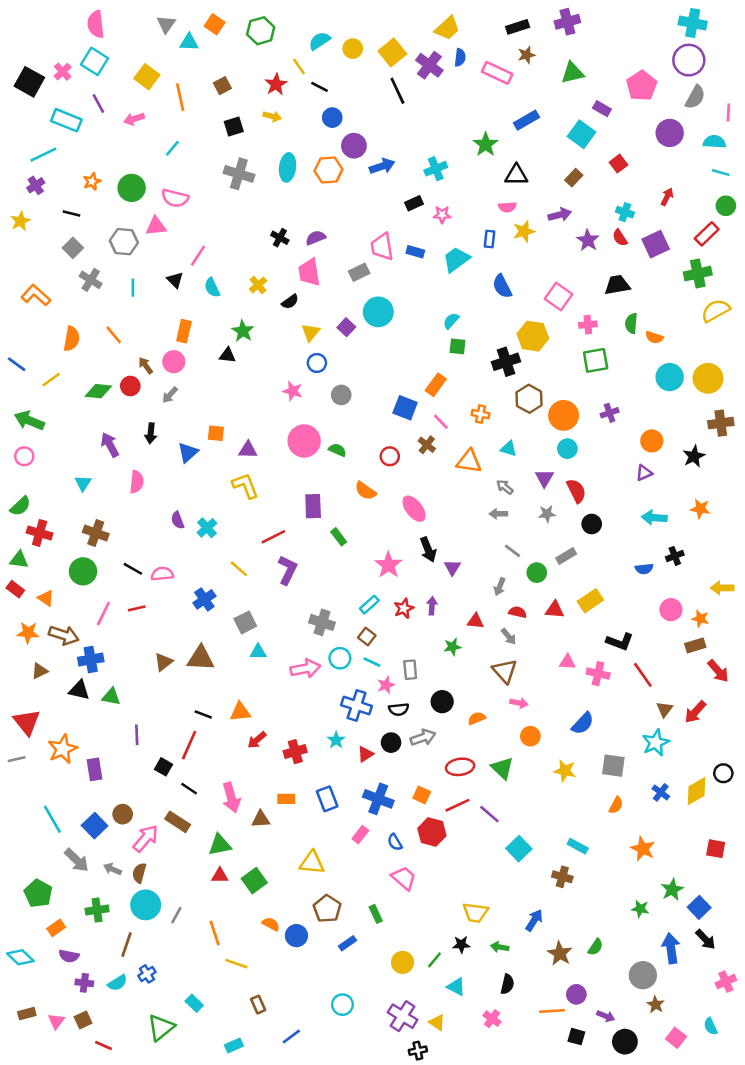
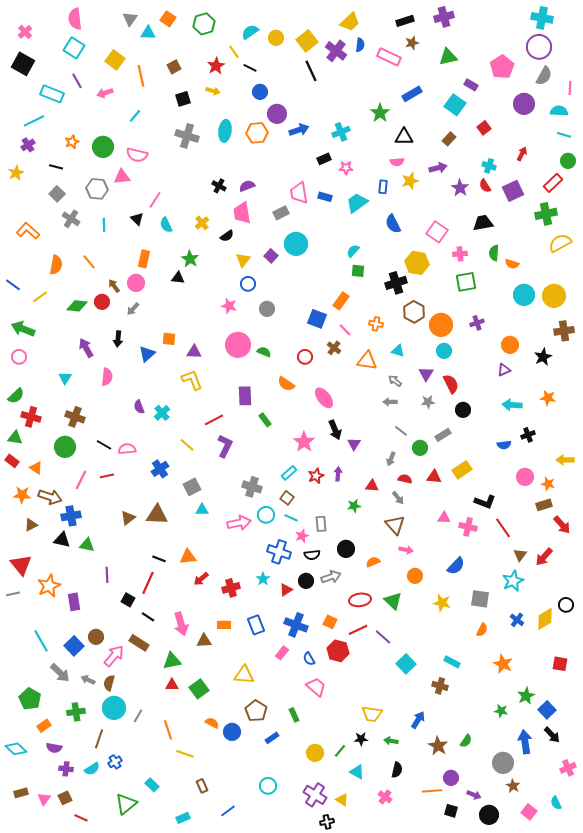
pink cross: (63, 72) -> (25, 32), moved

